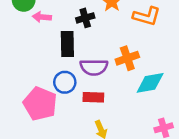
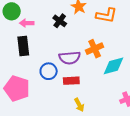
black cross: (85, 18) -> (60, 21), turned -32
black rectangle: (67, 44) -> (23, 46), moved
pink pentagon: (40, 104) -> (17, 88), moved

